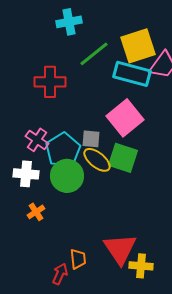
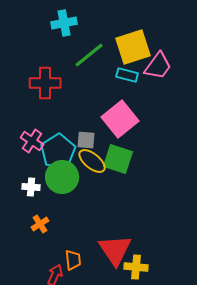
cyan rectangle: (132, 74) -> (127, 75), size x0.6
white cross: (26, 174) -> (31, 187), moved, size x0.7
orange cross: (36, 212) -> (40, 224), moved

